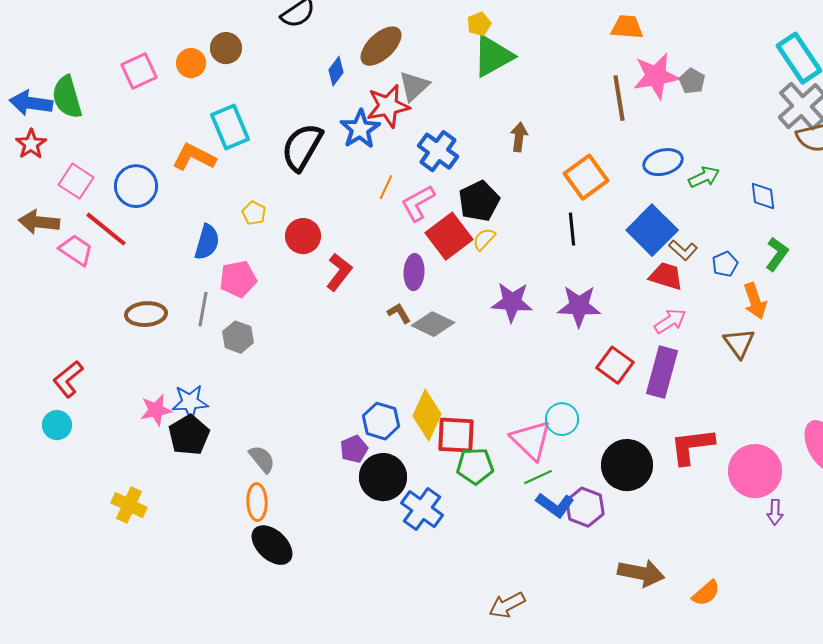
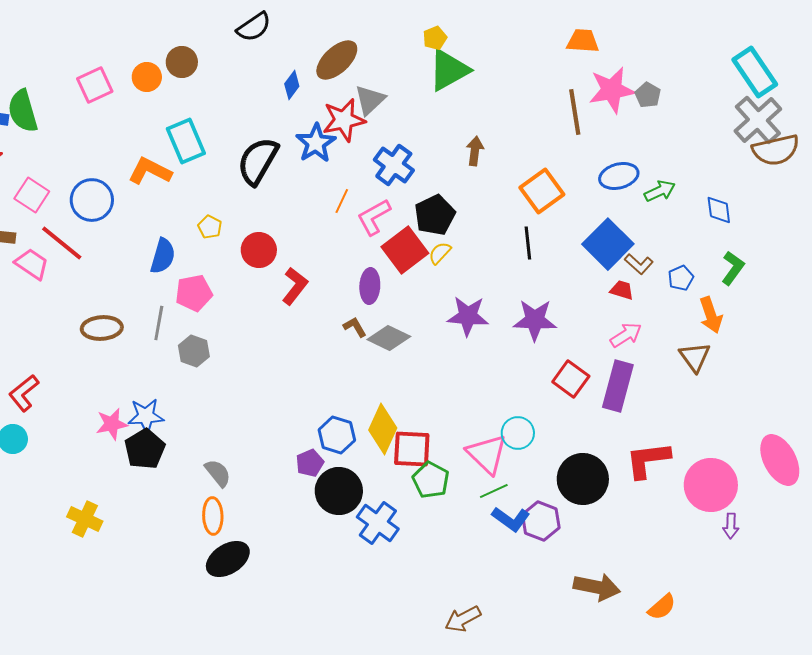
red trapezoid: (666, 276) -> (622, 290), size x0.7
green pentagon: (475, 466) -> (431, 480), turned 30
black ellipse: (272, 545) -> (228, 559), turned -75

